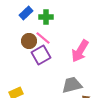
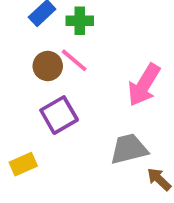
purple square: (41, 55) -> (59, 115), moved

